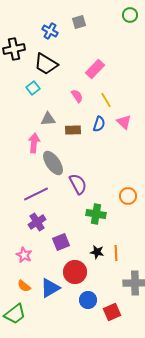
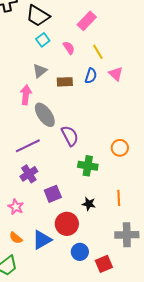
cyan square: (33, 88) -> (43, 40), moved
gray triangle: (48, 119) -> (40, 71), turned -35
orange line: (116, 253) -> (119, 198), moved

